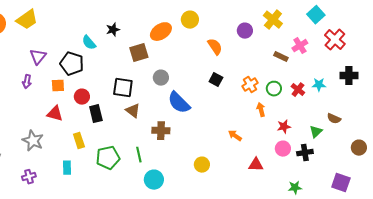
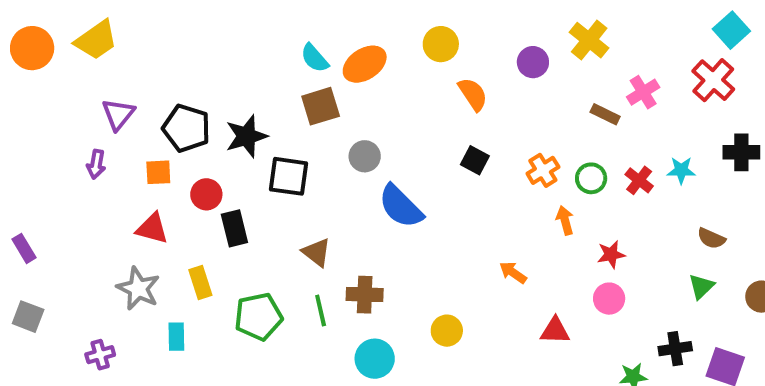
cyan square: (316, 15) -> (731, 30), moved
yellow circle: (190, 20) -> (441, 44), moved
black star: (113, 30) -> (246, 136), moved, size x1.5
cyan semicircle: (89, 43) -> (315, 58), moved
brown triangle: (133, 111) -> (317, 252), moved
brown cross: (161, 131) -> (365, 295), moved
green triangle: (316, 132) -> (701, 287), moved
gray star: (33, 141) -> (138, 289), moved
black cross: (305, 153) -> (675, 349), moved
cyan circle: (154, 180) -> (375, 359), moved

